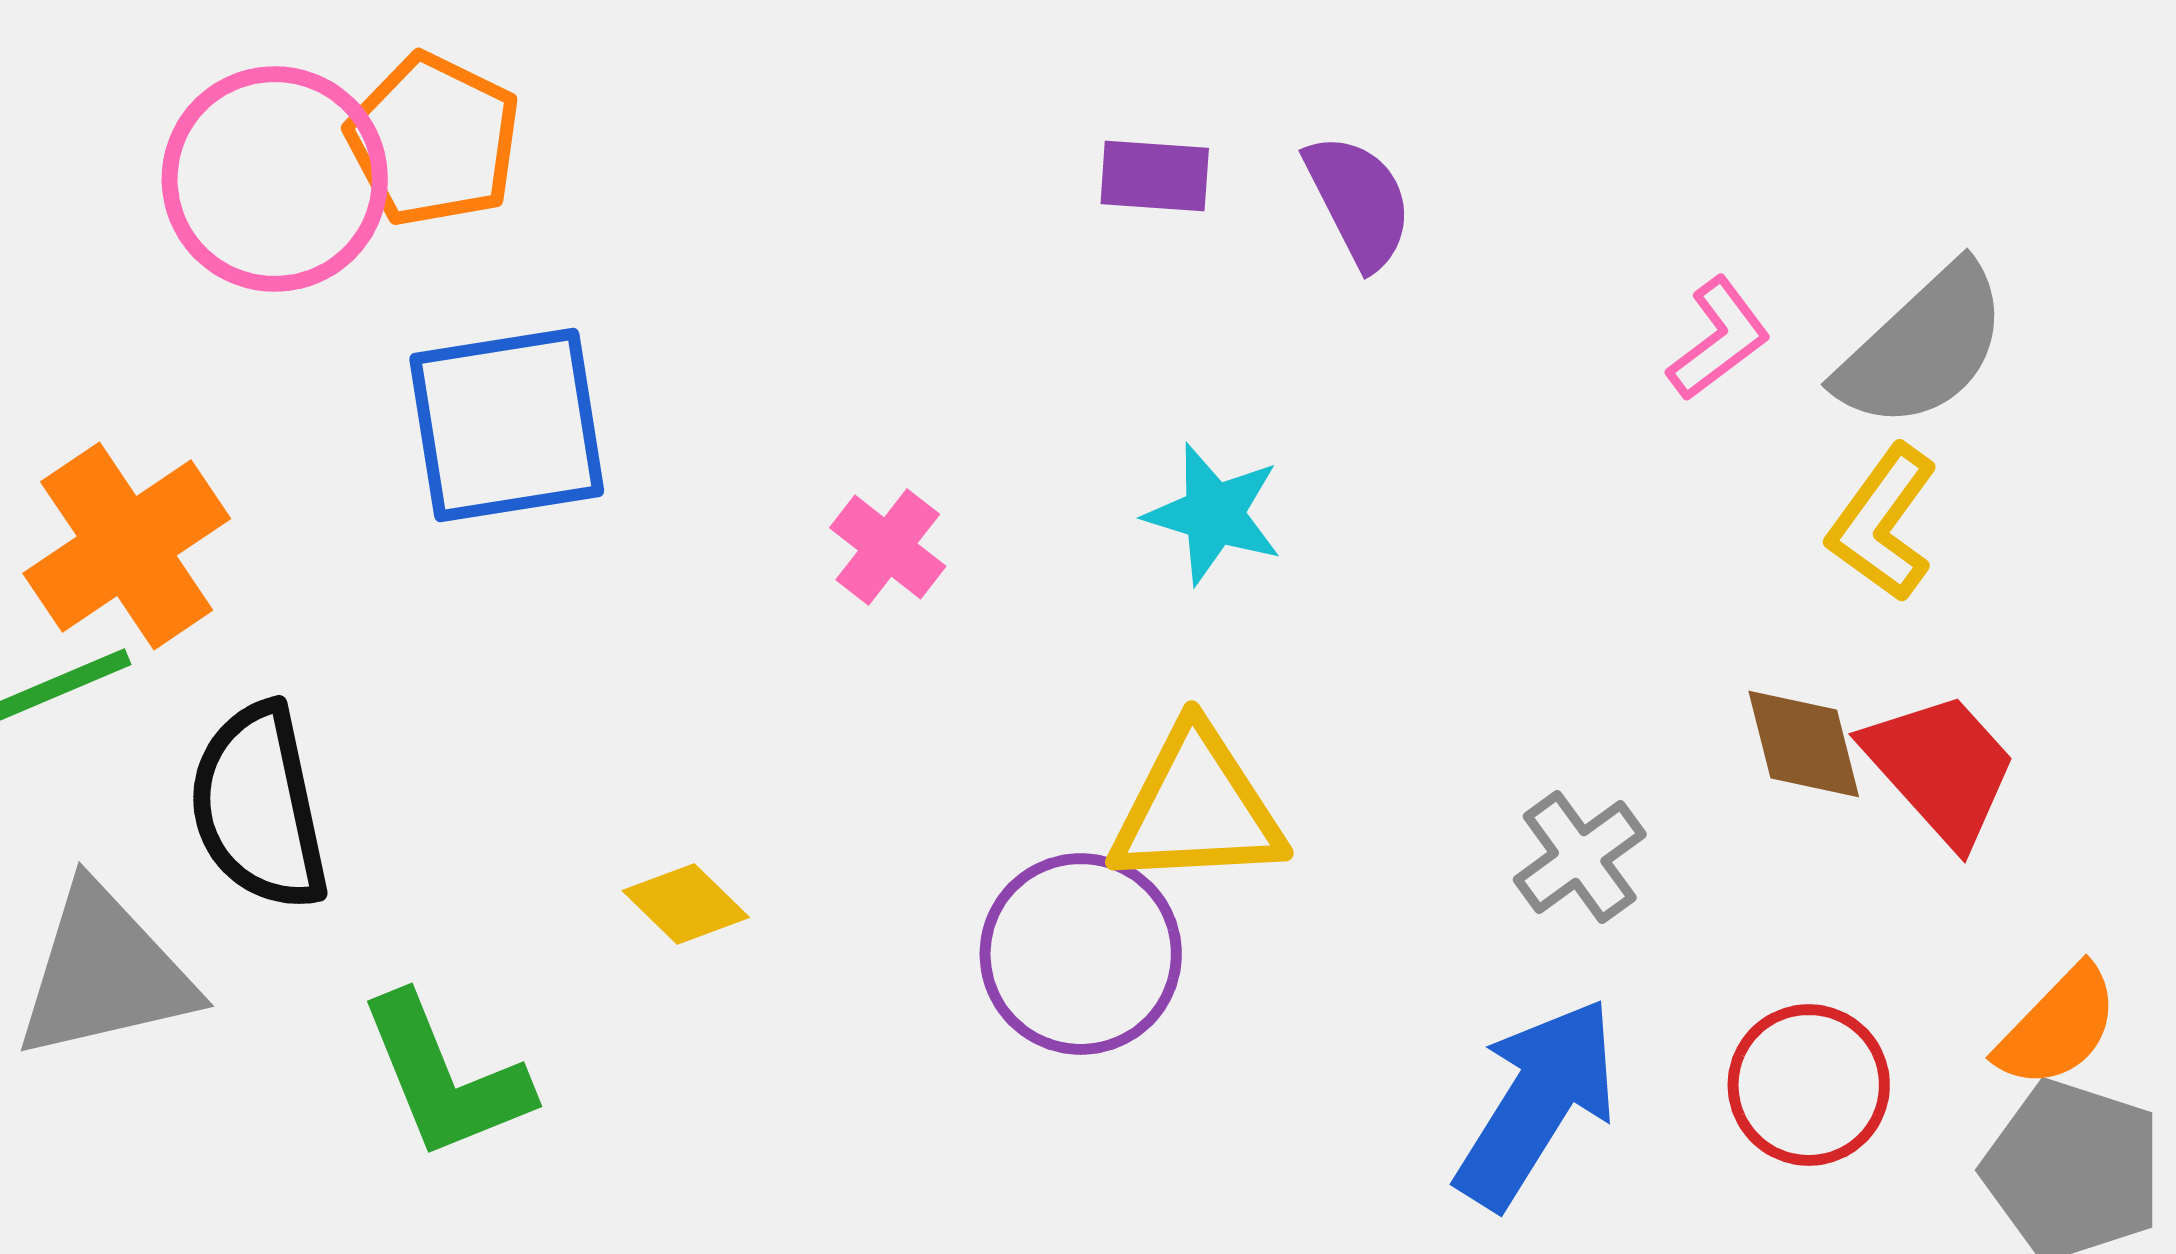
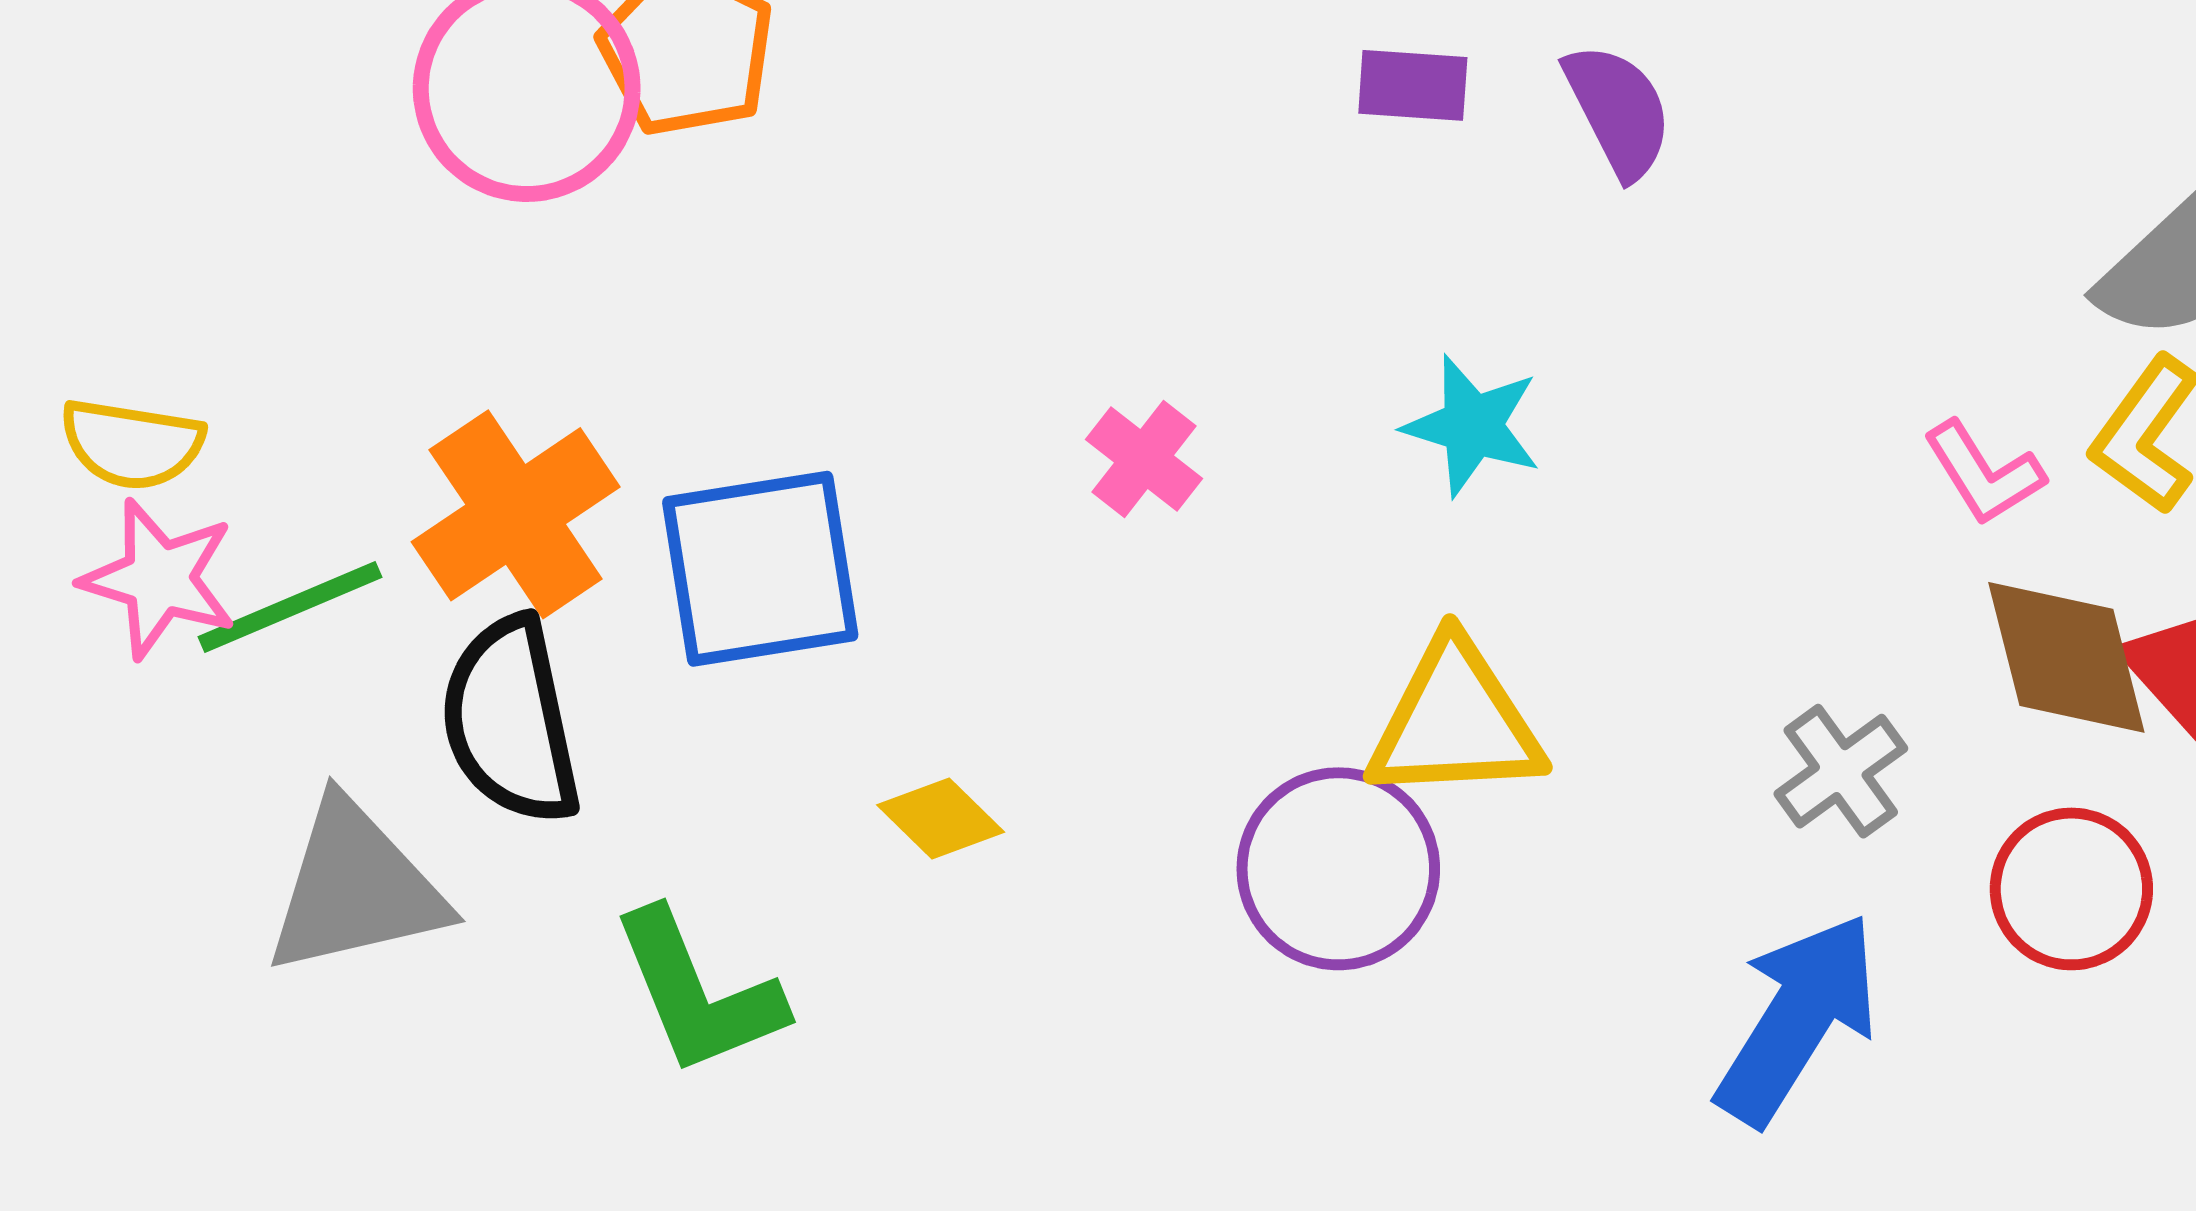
pink L-shape: (1719, 339) -> (1984, 473), moved, turned 95
blue square: (507, 425) -> (760, 569), moved
orange cross: (127, 546) -> (516, 514), moved
brown diamond: (1804, 744) -> (2066, 657), size x1.4
red circle: (1809, 1085) -> (2071, 889), moved

